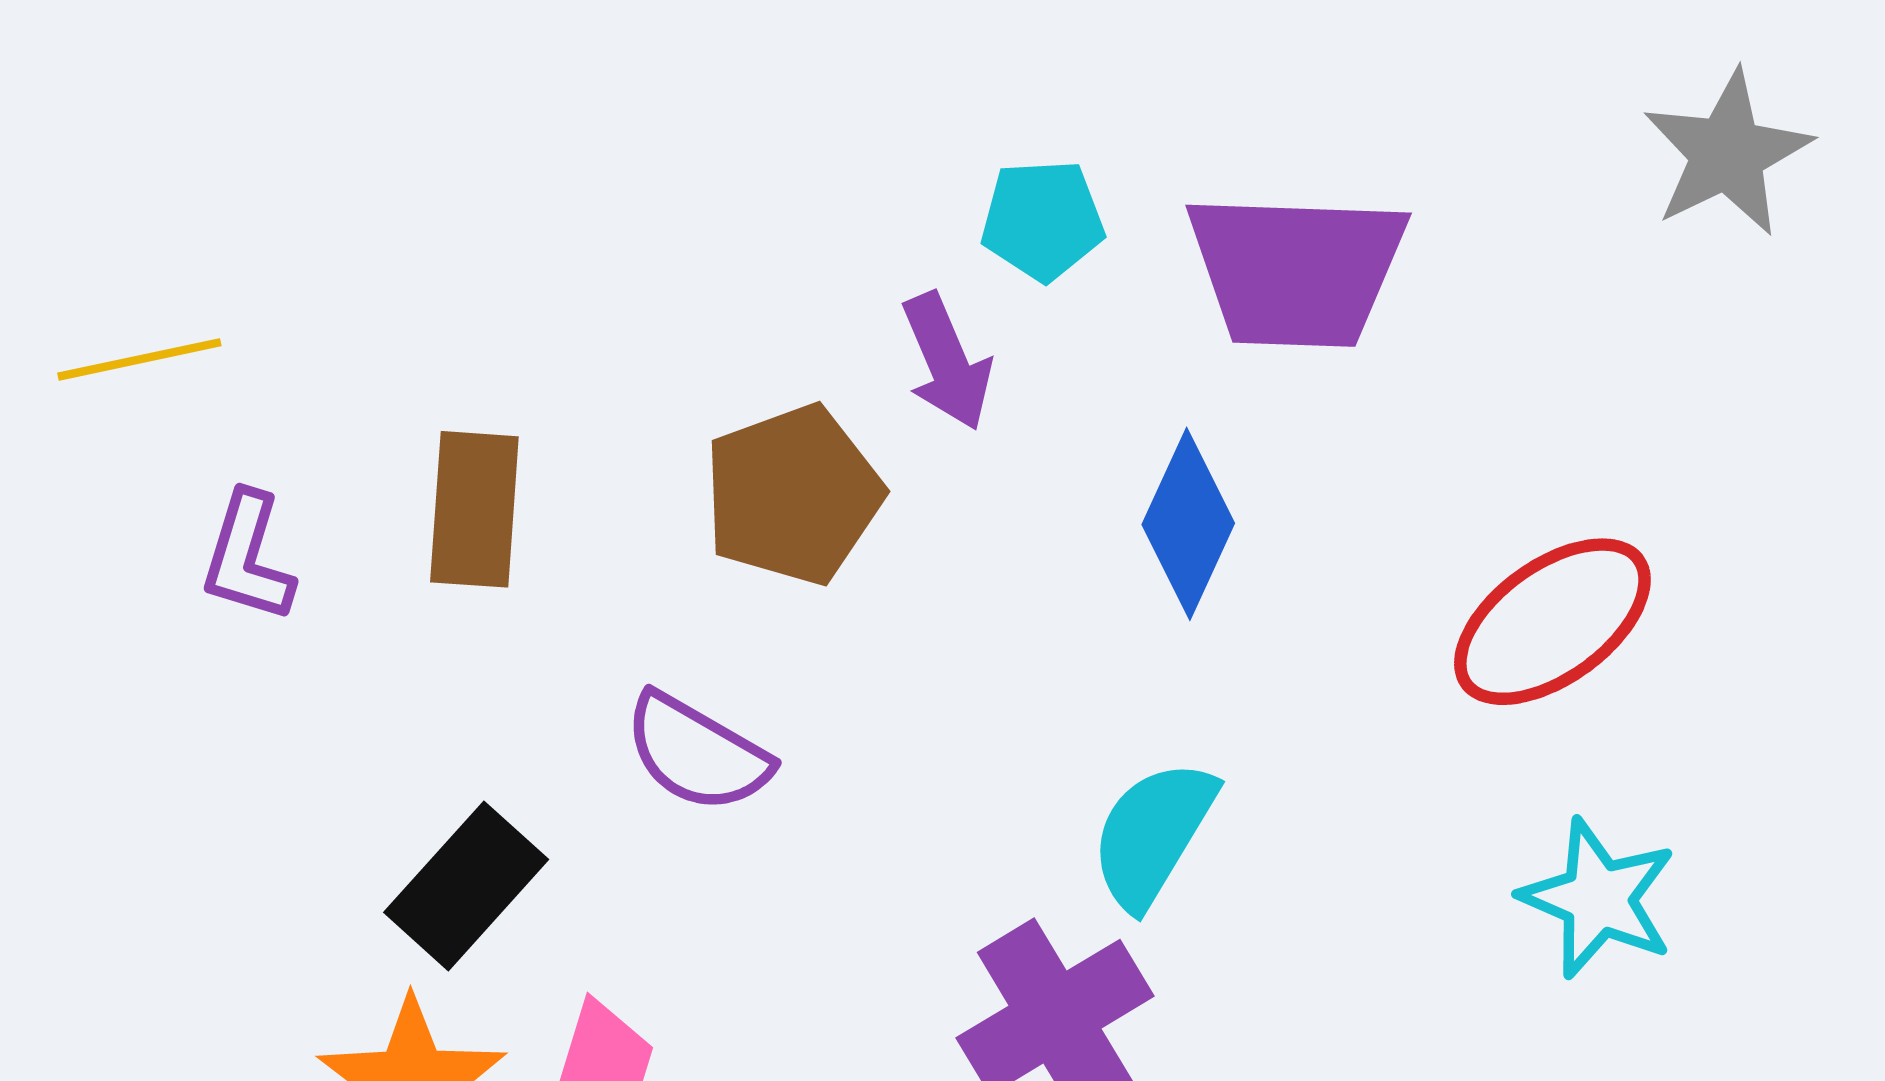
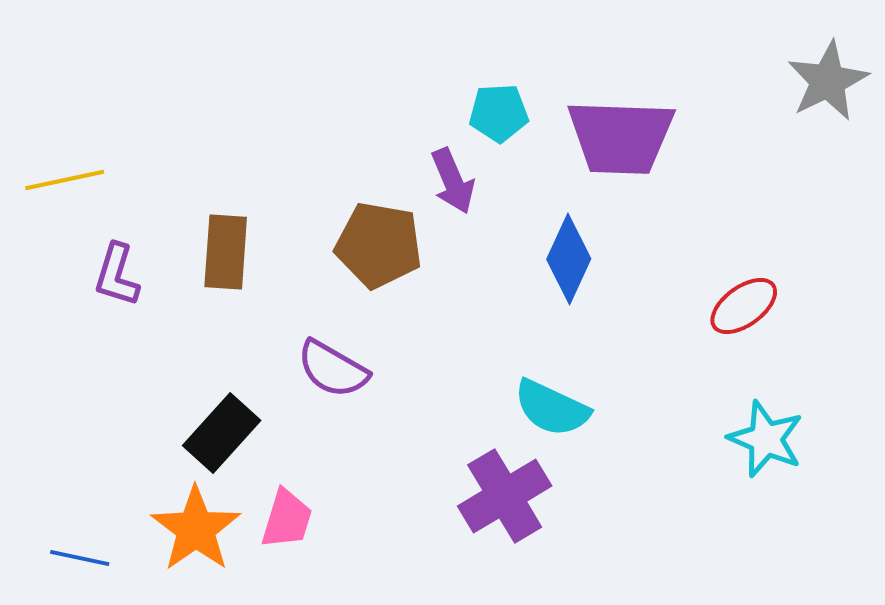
brown pentagon: (793, 495) -> (379, 245), turned 30
red ellipse: (1552, 622) -> (744, 306), size x0.7
cyan semicircle: (1153, 834) -> (552, 408), turned -96

